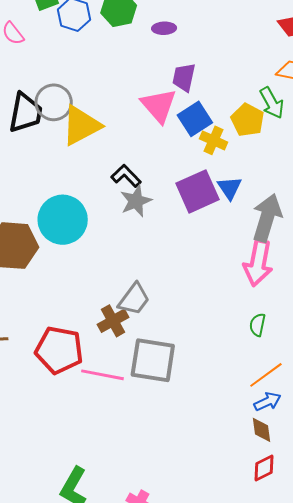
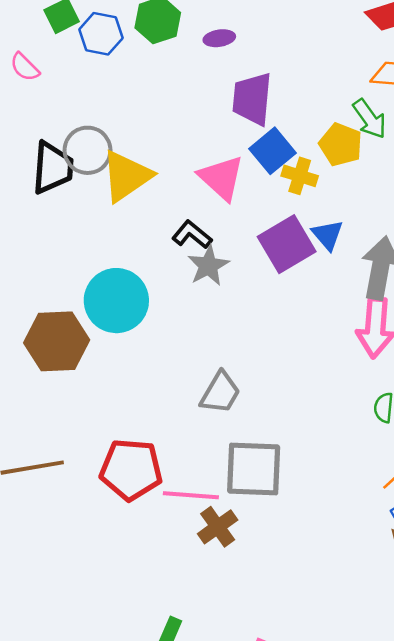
purple trapezoid: (184, 77) -> (252, 99), size x1.4
pink triangle: (159, 105) -> (221, 178), moved
brown cross: (113, 321) -> (218, 527), moved

